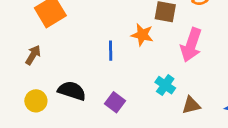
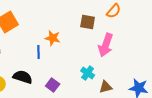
orange star: (142, 35) -> (53, 38), moved
blue line: (111, 51) -> (39, 52), moved

